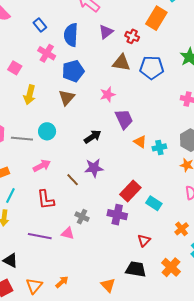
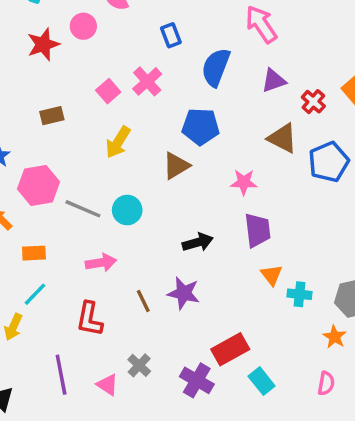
pink cross: (47, 53) -> (147, 81), moved
blue pentagon: (152, 68) -> (329, 162), turned 30
purple line: (40, 236) -> (61, 375), turned 50

